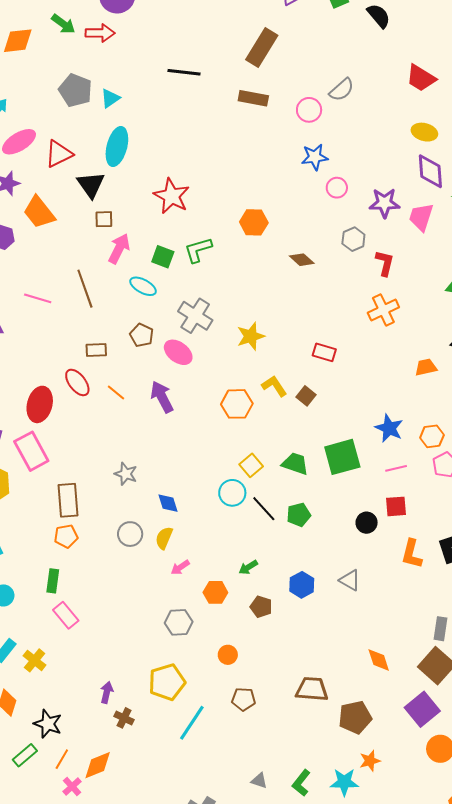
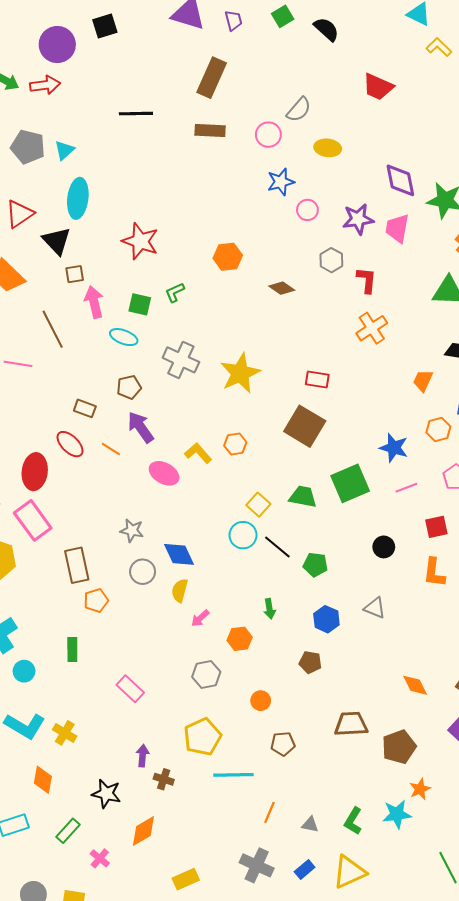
yellow ellipse: (424, 132) -> (328, 148), moved
pink arrow: (119, 249) -> (94, 302), turned -32
green L-shape: (198, 250) -> (175, 292), size x0.7
brown line: (85, 289) -> (53, 329), moved
brown pentagon: (142, 335) -> (129, 387), turned -30
yellow star: (251, 336) -> (240, 373), size x1.4
brown rectangle: (96, 350) -> (85, 408), turned 30
pink ellipse: (178, 352) -> (164, 473), moved
orange trapezoid: (426, 367) -> (423, 381), turned -45
yellow L-shape: (274, 386) -> (198, 453), moved
brown square: (306, 396) -> (305, 426), size x2.0
purple arrow: (162, 397) -> (141, 427), moved
orange hexagon: (237, 404) -> (235, 444), size x0.7
orange hexagon: (432, 436) -> (438, 430), moved
blue diamond: (168, 503) -> (179, 554), size x1.4
red square: (396, 506) -> (436, 527), moved
green pentagon: (299, 515) -> (315, 565), moved, turned 30
gray circle: (130, 534) -> (143, 572), moved
orange pentagon: (66, 536) -> (96, 600), moved
green arrow: (248, 567) -> (269, 609), turned -60
brown pentagon: (261, 607) -> (310, 662), moved
pink rectangle: (66, 615) -> (130, 689), moved
cyan line: (192, 723) -> (233, 775), turned 63
black star: (48, 724) -> (106, 794), moved
orange line: (62, 759) -> (270, 812), moved
pink cross: (72, 786) -> (100, 858), moved

